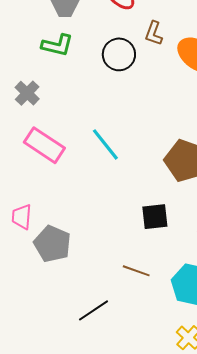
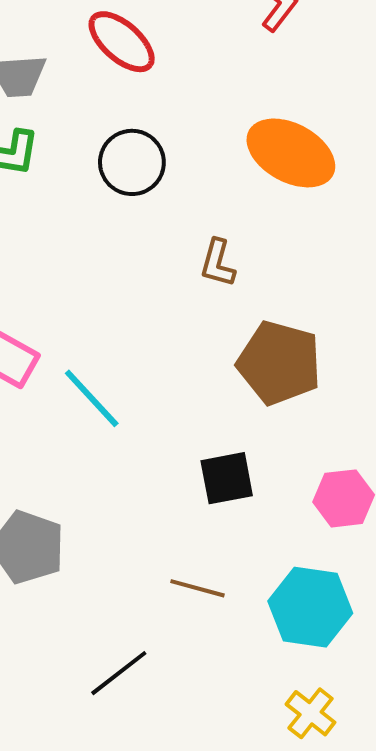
brown L-shape: (154, 33) -> (218, 263), moved
cyan line: (105, 144) -> (92, 398), moved

